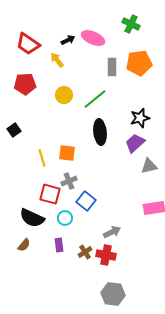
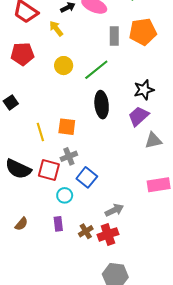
black semicircle: (32, 218) -> (18, 169), moved
red cross: (106, 255) -> (108, 234), turned -30

